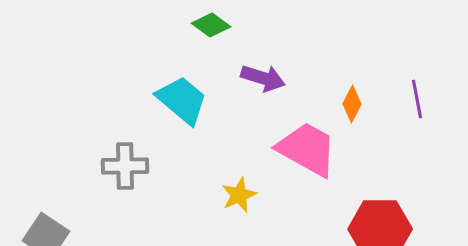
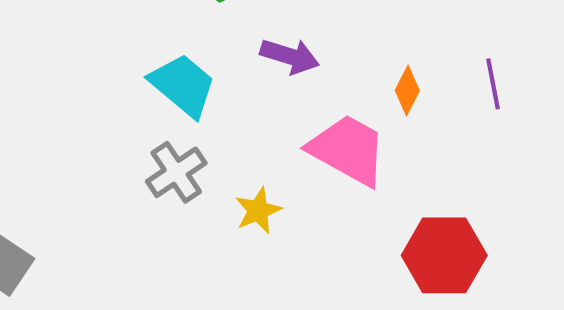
gray cross: (125, 166) -> (176, 172), moved, turned -33

